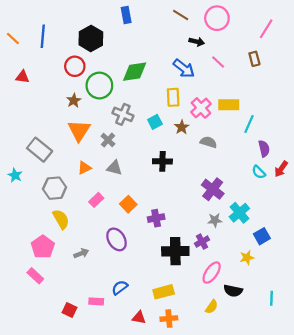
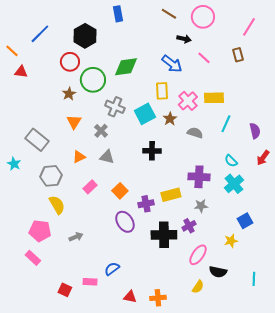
blue line: (43, 36) -> (40, 34), turned 40
orange line: (13, 38) -> (12, 51), moved
cyan square: (155, 122) -> (145, 114), size x1.5
cyan line: (249, 124) -> (226, 124), moved
orange triangle: (79, 130) -> (74, 122), size x0.7
purple semicircle: (264, 149) -> (255, 131), moved
cyan semicircle: (259, 172) -> (231, 161), moved
purple cross: (213, 189) -> (199, 177), turned -35
cyan cross: (239, 213) -> (234, 184), moved
purple ellipse: (117, 239) -> (125, 222), moved
pink pentagon: (43, 247) -> (40, 231), turned -30
yellow rectangle: (164, 292) -> (171, 195), moved

